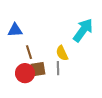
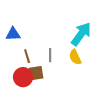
yellow semicircle: (62, 53) -> (75, 57), moved
gray line: (58, 68) -> (50, 55), moved

